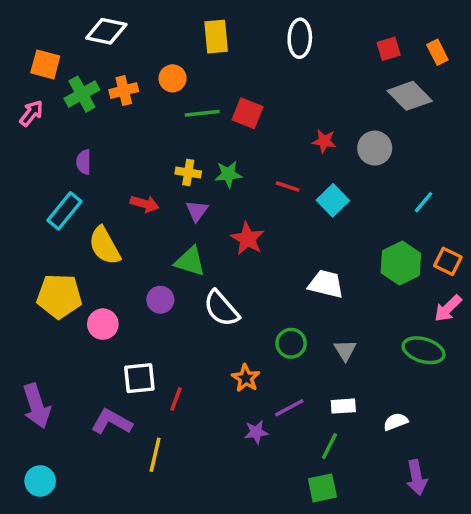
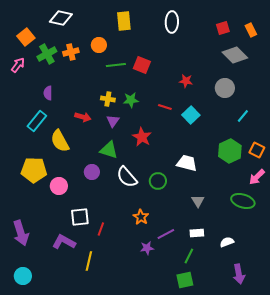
orange square: (45, 64) -> (26, 37), turned 36
gray circle: (375, 148) -> (225, 88), moved
green circle: (291, 343) -> (158, 181), moved

